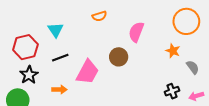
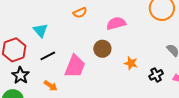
pink semicircle: (136, 32) -> (116, 23), turned 60
orange star: (173, 51) -> (131, 63), moved
orange arrow: (59, 89) -> (51, 86), turned 40

